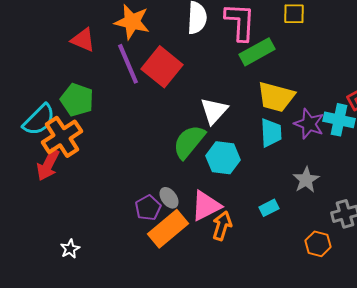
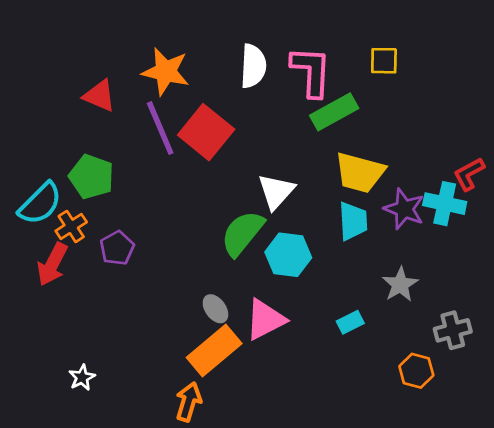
orange cross: (62, 137) -> (71, 226), size x0.6
purple pentagon: (148, 208) -> (117, 248), moved
orange arrow: (222, 226) -> (188, 402), moved

